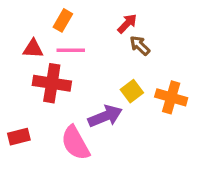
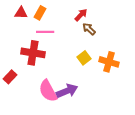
red triangle: (33, 49) -> (21, 13), moved
purple arrow: (105, 116) -> (67, 91), moved
red rectangle: (19, 137) -> (10, 77), moved, turned -32

